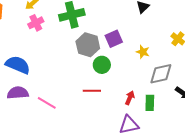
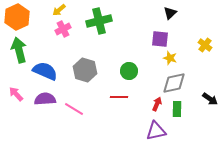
purple square: (114, 39) -> (160, 39), moved, turned 30
gray hexagon: (88, 45) -> (85, 70), moved
gray diamond: (161, 74) -> (174, 83), moved

